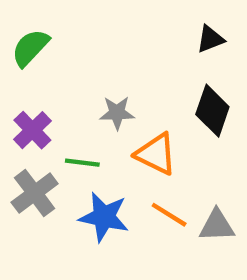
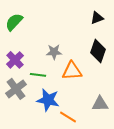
orange triangle: (156, 154) -> (72, 71), turned -30
orange line: (169, 215) -> (68, 117), moved

